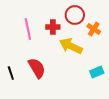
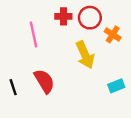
red cross: (53, 27) -> (63, 16), moved
yellow arrow: (71, 46) -> (85, 55), turned -140

